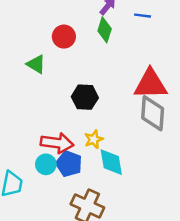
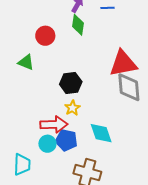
yellow star: (94, 139) -> (72, 108), moved

